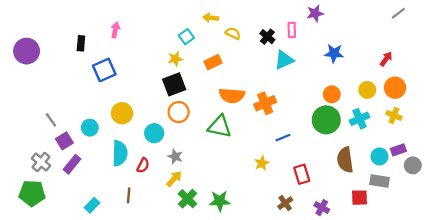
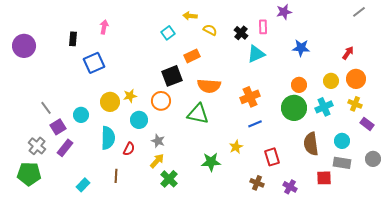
yellow star: (175, 59) -> (130, 96), moved
black square: (174, 84) -> (172, 76), moved
orange cross: (265, 103) -> (250, 97), moved
purple rectangle: (398, 150) -> (367, 124), moved, turned 56
gray circle: (413, 165) -> (373, 159), moved
green star: (220, 201) -> (211, 162), moved
brown cross: (285, 203) -> (257, 183), turned -32

